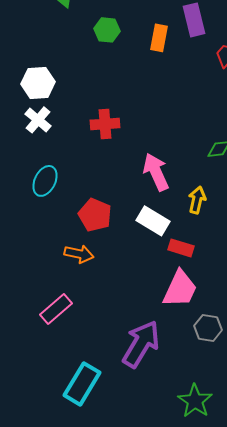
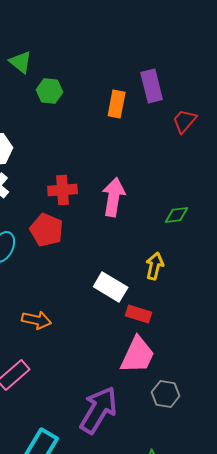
green hexagon: (107, 30) -> (50, 91), moved
pink arrow: (156, 172) -> (114, 197), moved, turned 33
red pentagon: (95, 215) -> (47, 230), moved

